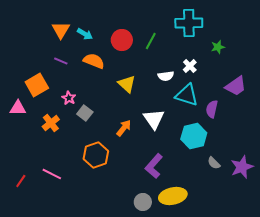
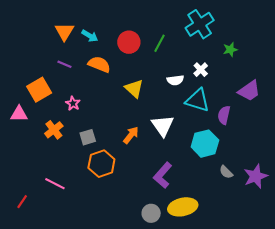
cyan cross: (189, 23) -> (200, 24), turned -32
gray square: (85, 113) -> (88, 137), moved, turned 35
red line: (21, 181) -> (22, 202), moved

